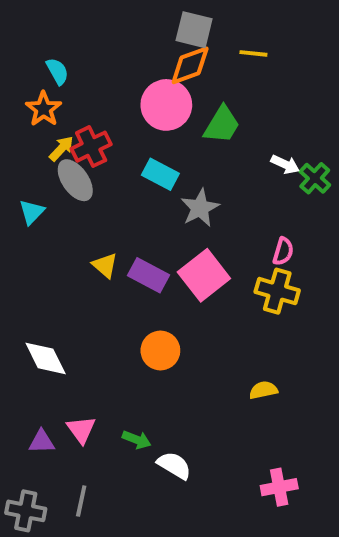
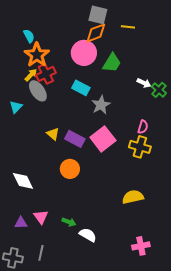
orange star: (44, 109) -> (37, 55), moved, size x1.4
orange circle: (160, 351) -> (70, 169), moved
yellow semicircle: (263, 390) -> (133, 197), size x1.5

